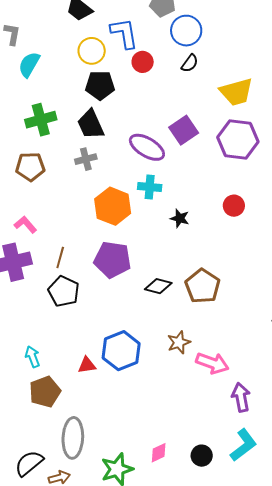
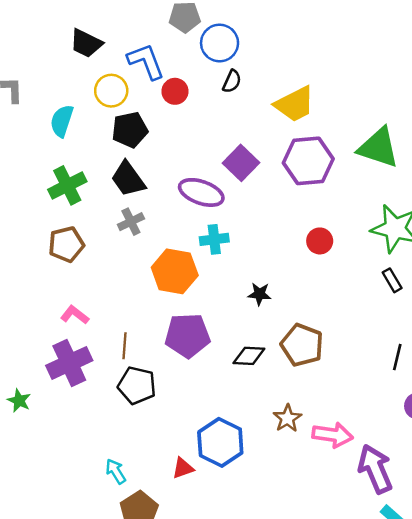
cyan semicircle: (29, 65) -> (62, 121), moved
black star: (180, 218) -> (260, 294), moved
purple arrow: (241, 397) -> (375, 469), size x1.4

